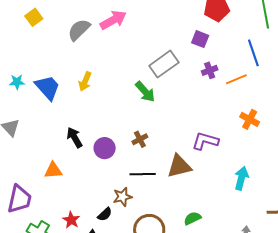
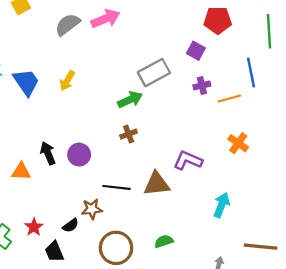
green arrow: (145, 92) -> (130, 100), turned -80
black arrow: (75, 137) -> (48, 153), moved
brown cross: (140, 139) -> (129, 134), moved

